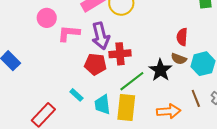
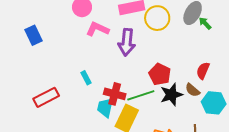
red cross: (120, 54) -> (115, 94), moved
red pentagon: (95, 64) -> (160, 74), moved
cyan rectangle: (76, 95) -> (86, 78), moved

